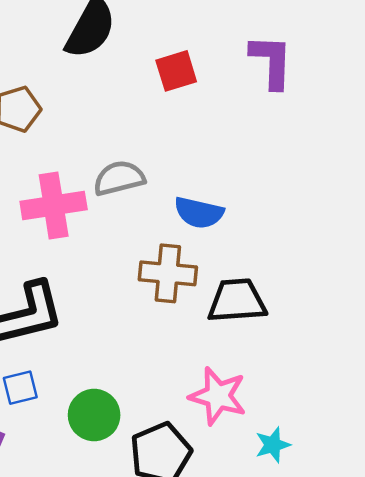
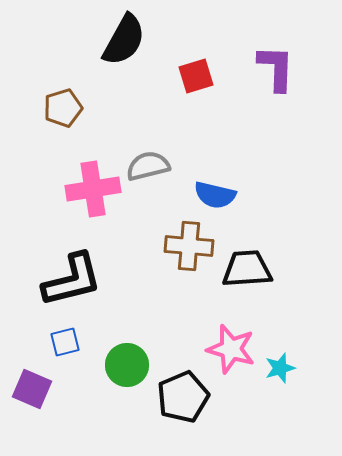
cyan star: (273, 445) -> (280, 368), moved

